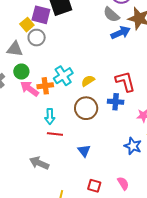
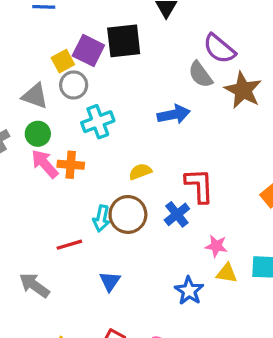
blue arrow: (121, 33) -> (174, 114), moved
cyan cross: (63, 76) -> (98, 122), moved
blue cross: (116, 102) -> (177, 214), turned 35
cyan arrow: (50, 116) -> (101, 218), moved
red line: (55, 134) -> (69, 245), turned -35

